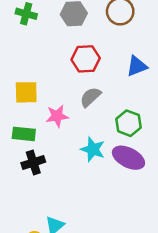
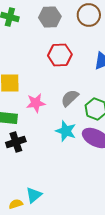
gray semicircle: (90, 97) -> (70, 98), moved

